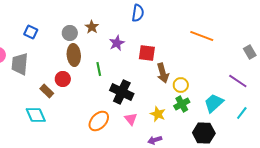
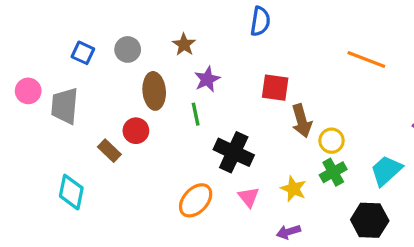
gray circle: (70, 33) -> (128, 49), moved
purple star: (117, 43) -> (207, 79), moved
cyan diamond: (36, 115) -> (71, 192), moved, turned 35

